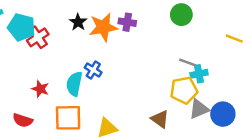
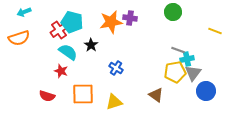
black star: (78, 22) -> (91, 45), moved
cyan pentagon: (21, 27) -> (72, 22), moved
blue cross: (93, 70) -> (116, 68), moved
cyan semicircle: (74, 84) -> (68, 52), moved, turned 114
gray triangle: (199, 109) -> (193, 73), moved, turned -30

